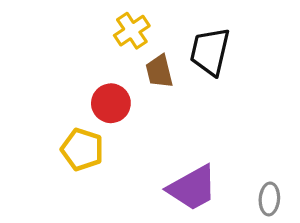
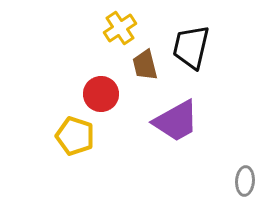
purple trapezoid: (192, 188) -> (176, 121), moved

